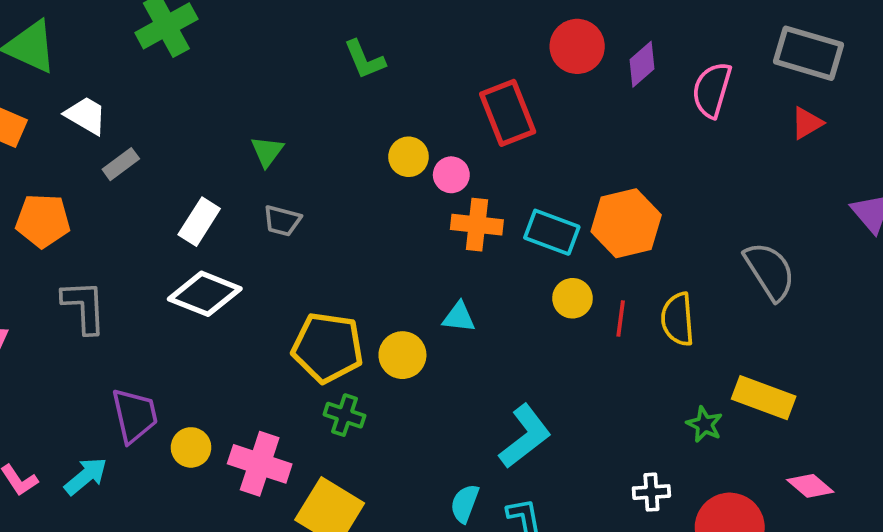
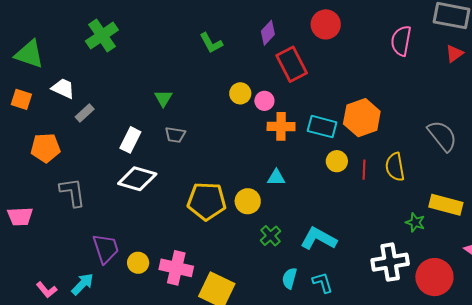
purple diamond: (642, 64) -> (268, 33), moved
green cross: (344, 415) -> (270, 236), moved, turned 35
cyan L-shape: (525, 436) -> (319, 239), turned -108
white cross: (651, 492) -> (390, 262), size x1.8

